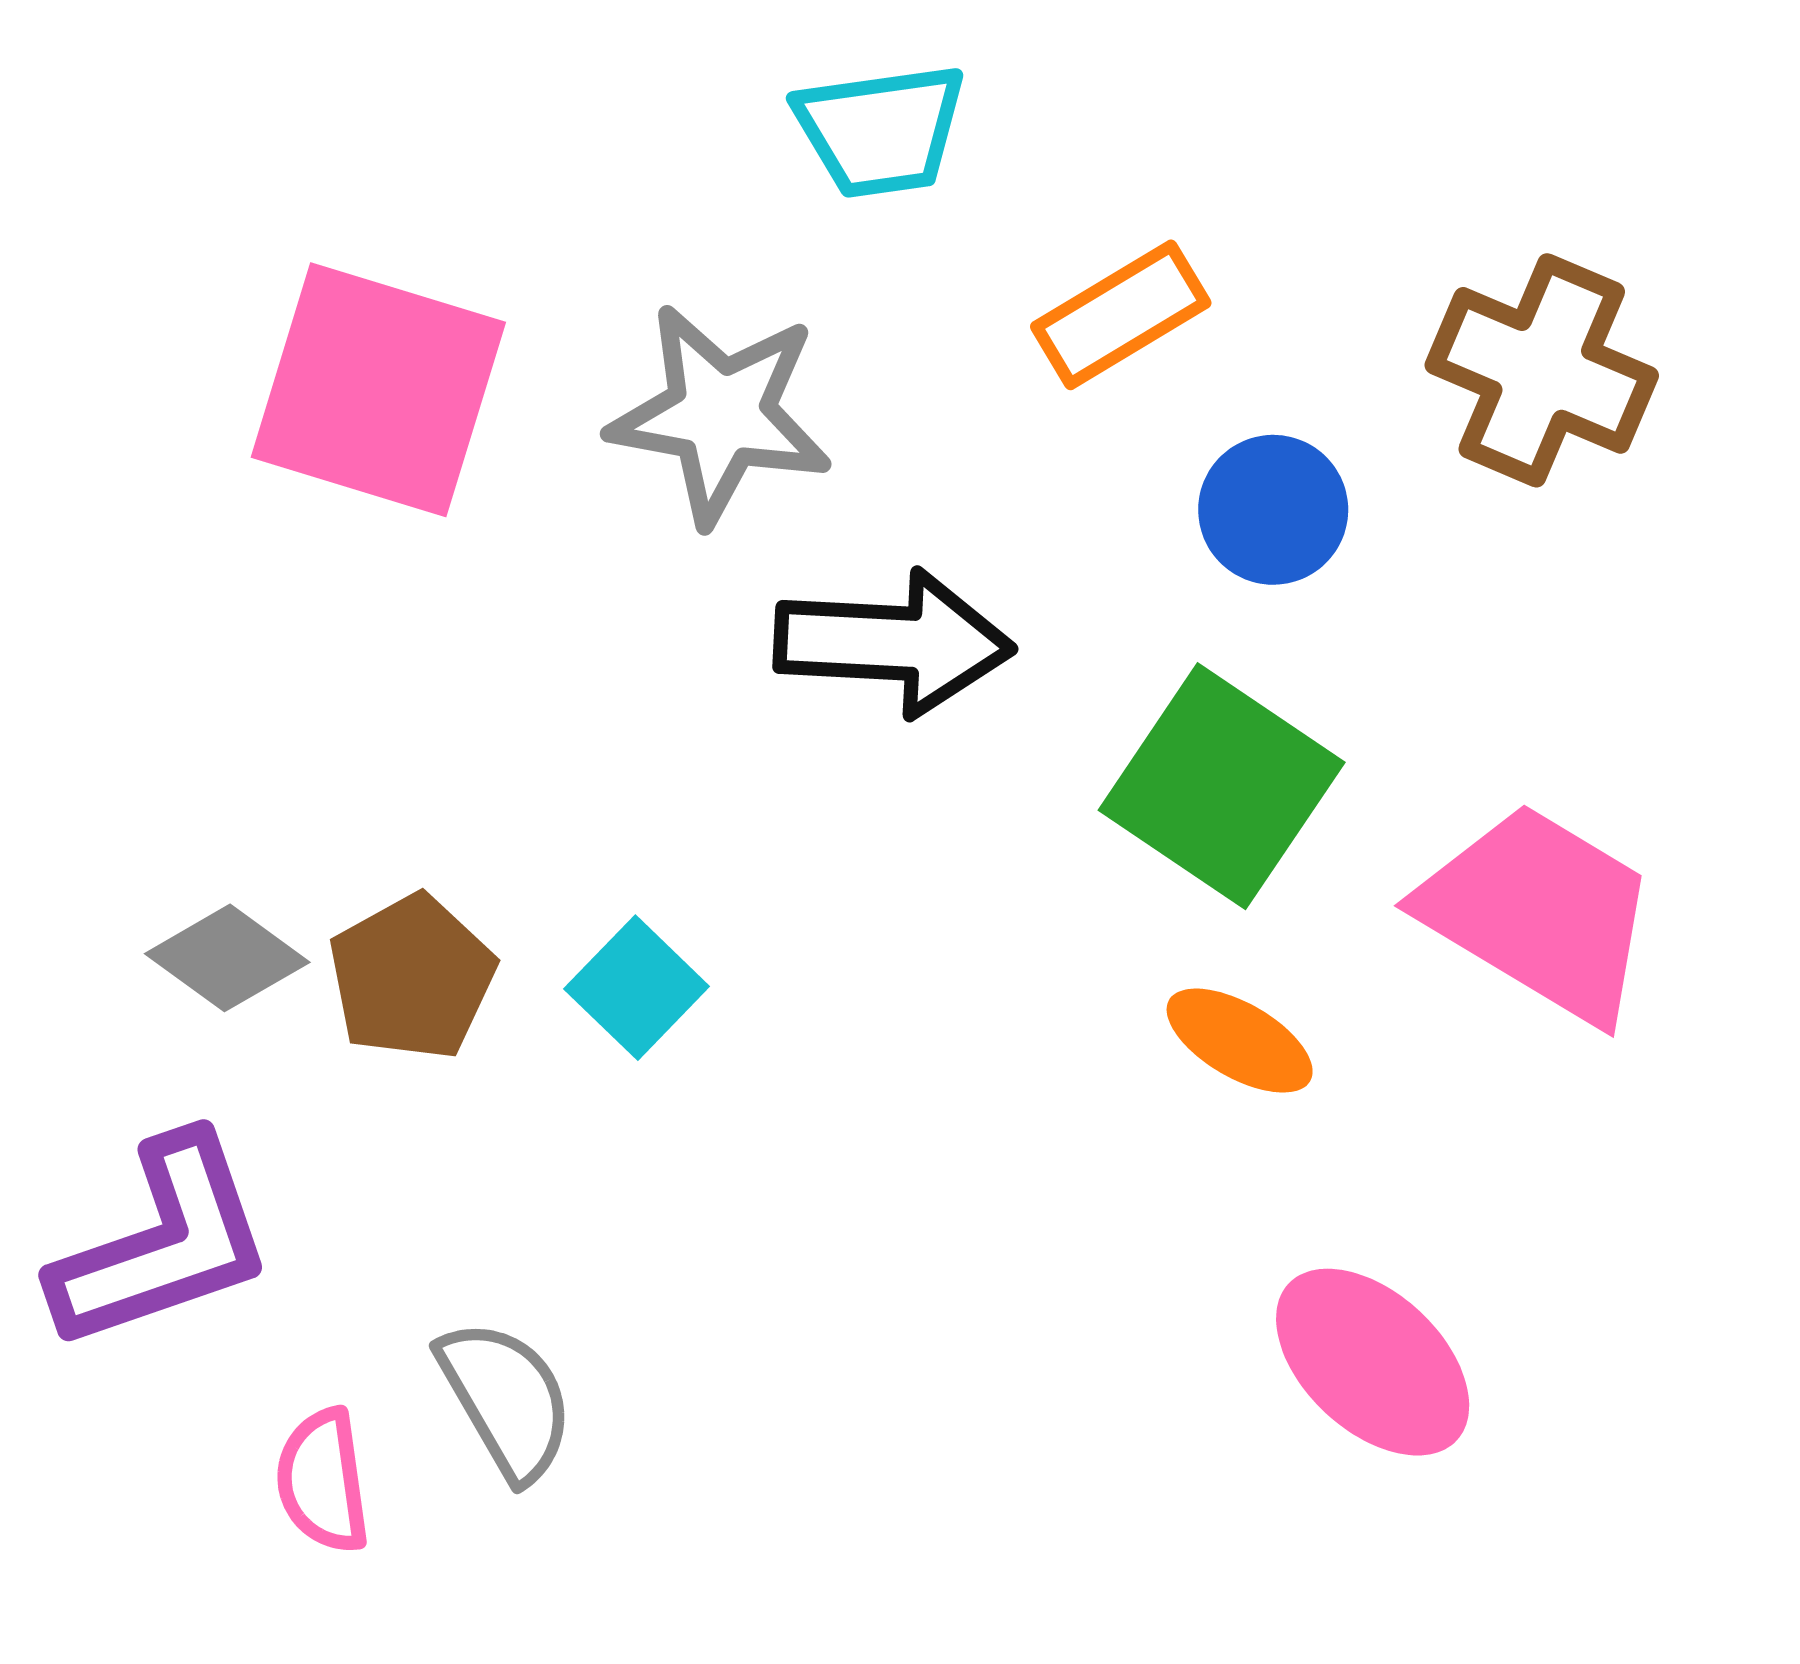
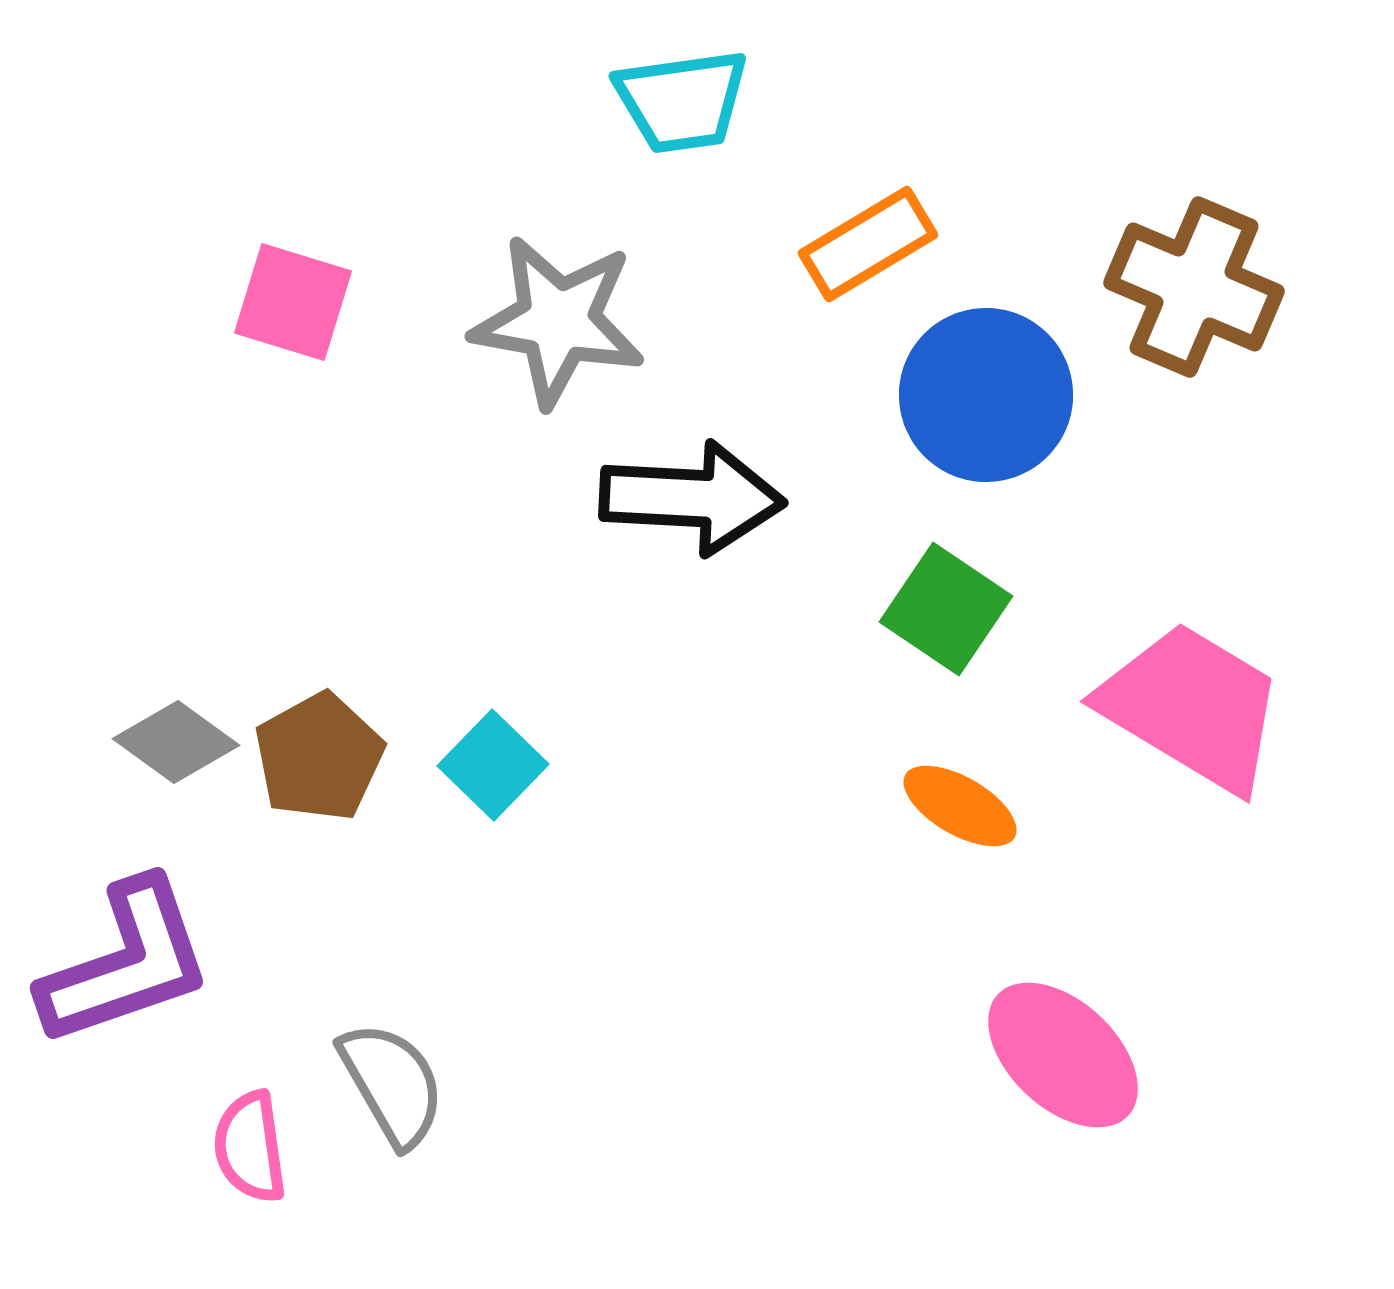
pink square: (378, 390) -> (293, 302), size x0.6
blue circle: (1273, 510) -> (986, 395), size x1.5
green square: (1222, 786) -> (946, 609), size x0.7

